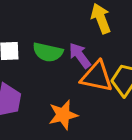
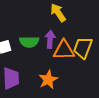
purple arrow: (80, 55) -> (50, 39), turned 54

